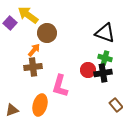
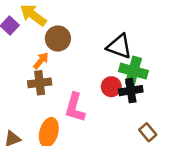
black triangle: (105, 33) -> (119, 46), moved
green cross: (105, 58) -> (133, 71), size x1.5

